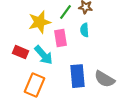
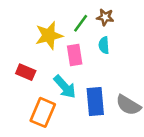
cyan arrow: (44, 55) -> (65, 87), moved

